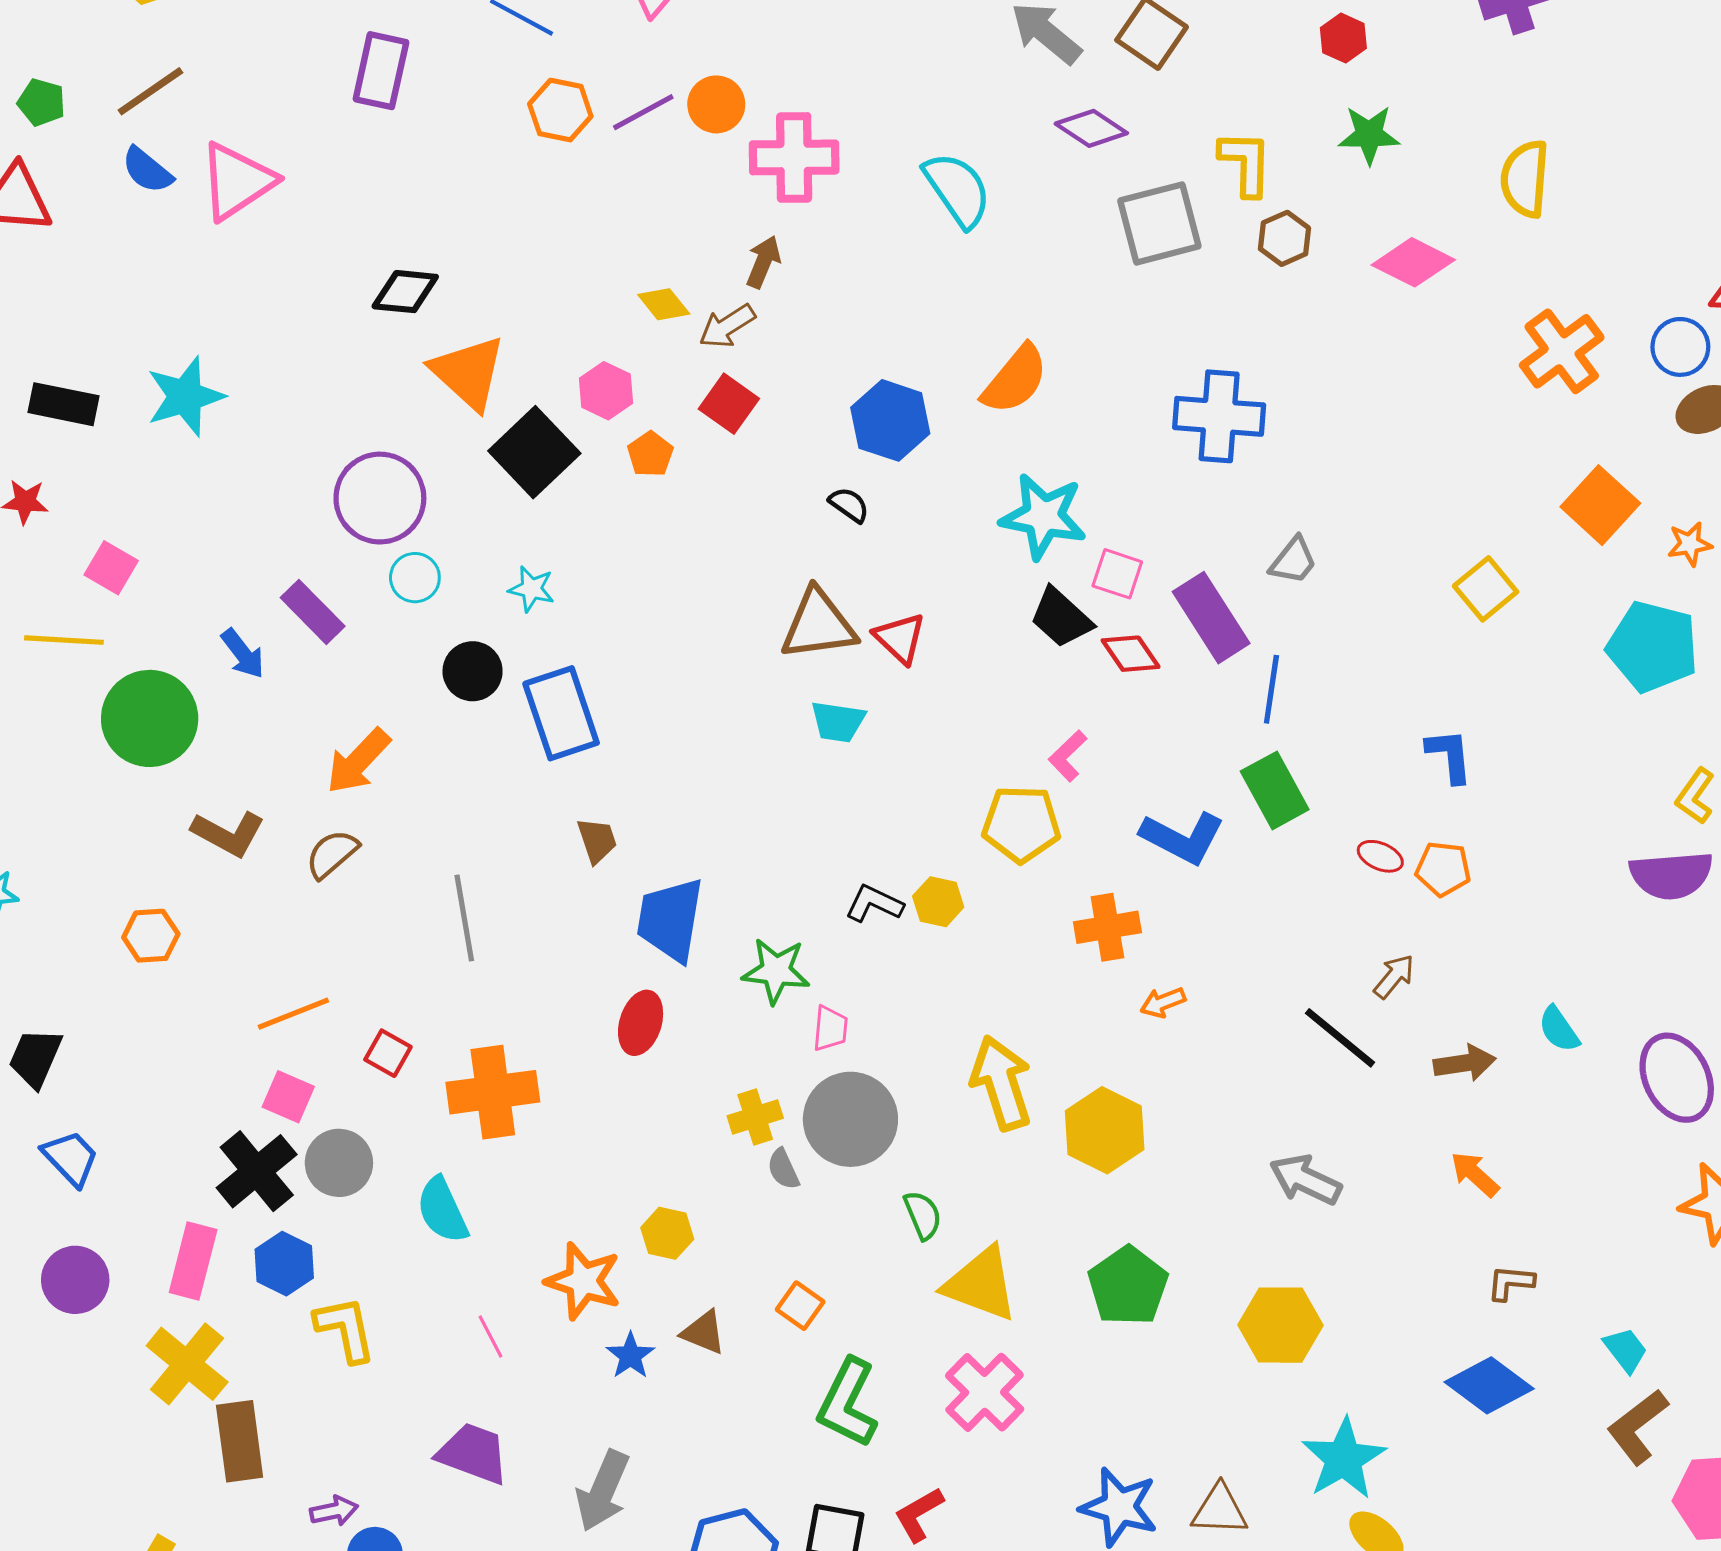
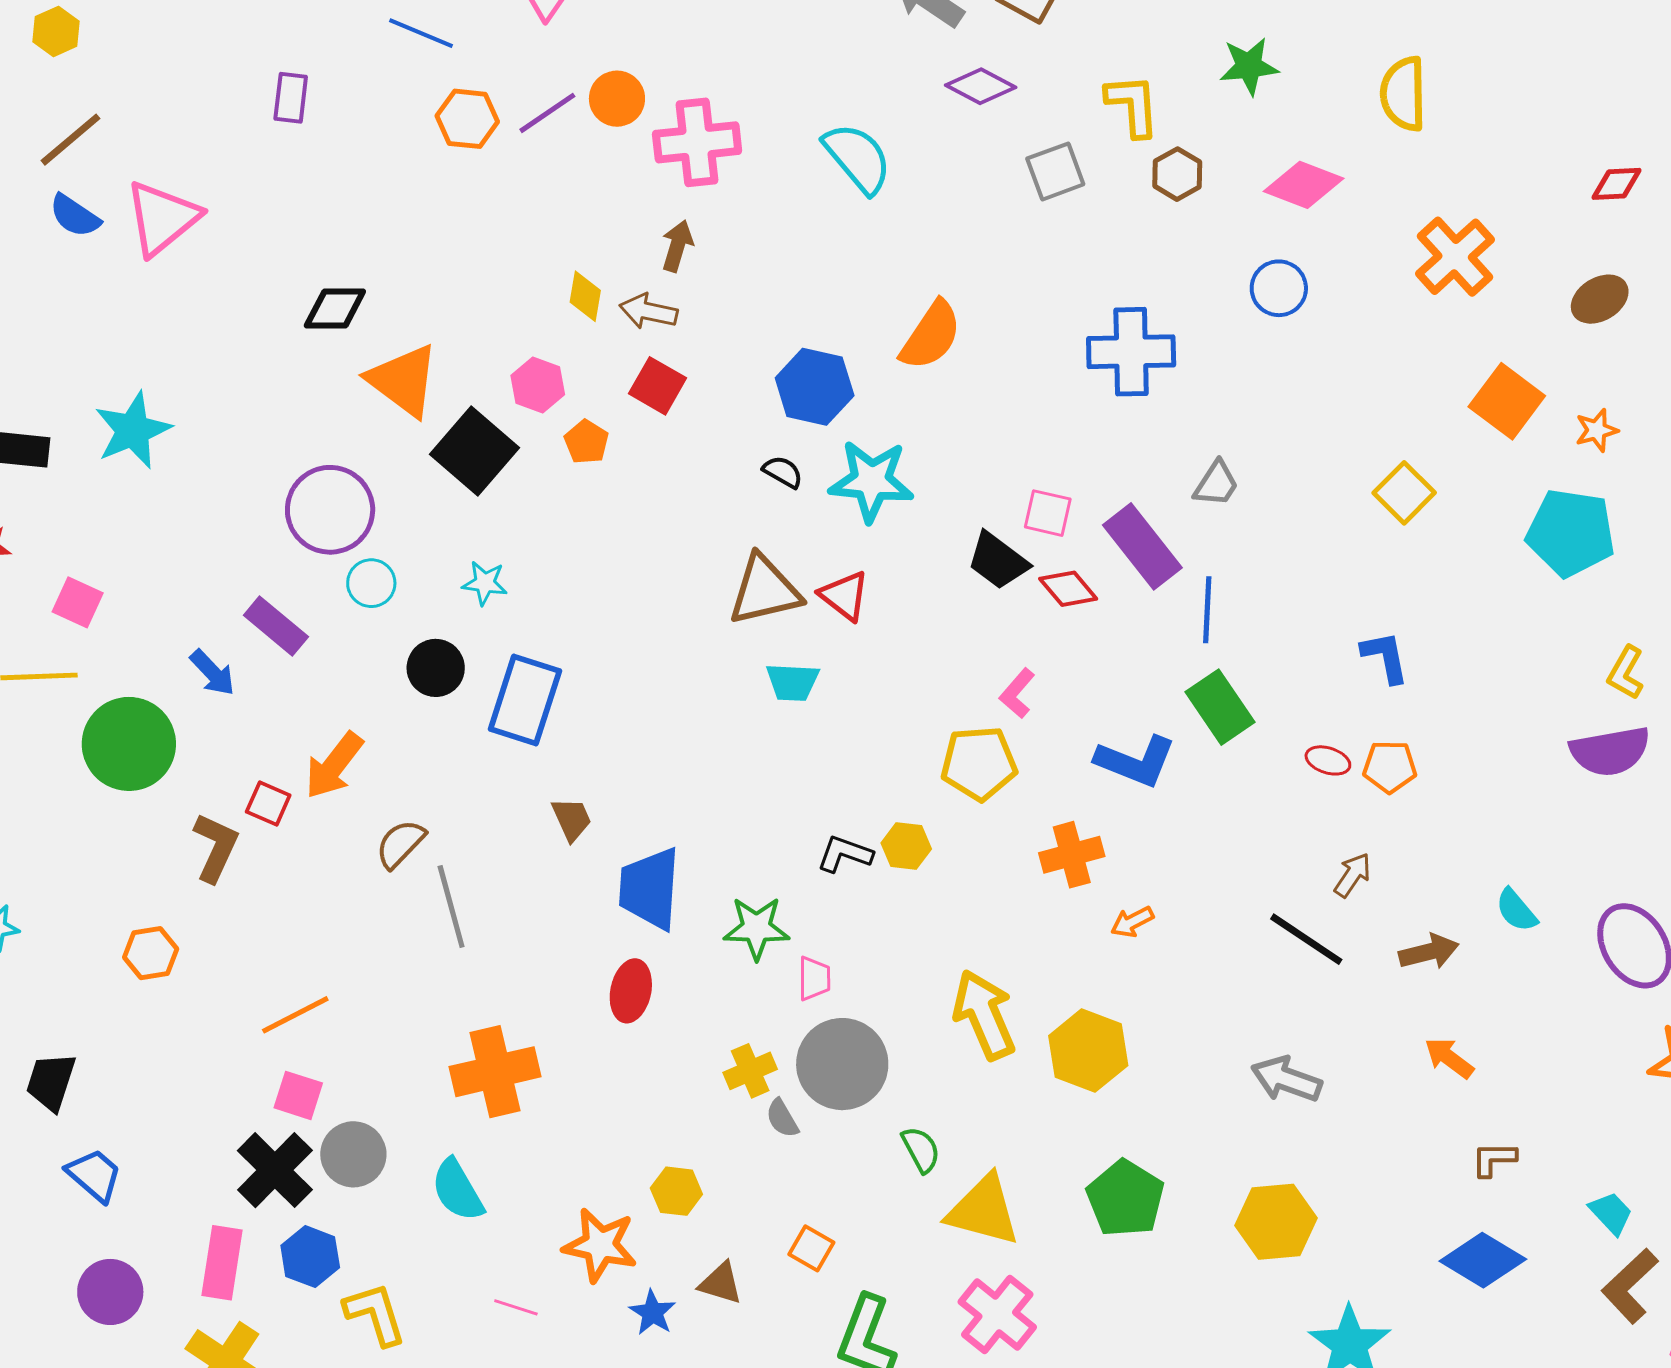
purple rectangle: (381, 71) -> (291, 98), size x0.7
gray square: (1159, 223) -> (1055, 171), size x0.7
yellow diamond: (664, 304) -> (585, 296), turned 54
brown arrow: (727, 326) -> (648, 311), turned 50
blue circle: (1680, 347) -> (1279, 288), moved
cyan star: (1043, 516) -> (871, 481), moved
blue rectangle: (561, 713) -> (525, 700), turned 42
brown L-shape: (228, 834) -> (216, 847), turned -88
brown semicircle: (332, 854) -> (400, 844), moved
red square: (388, 1053) -> (268, 803), moved
pink line: (491, 1336) -> (516, 1307), turned -39

